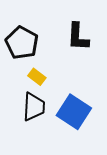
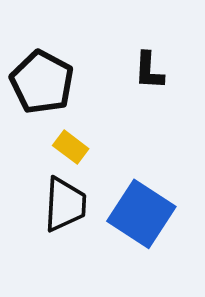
black L-shape: (78, 37) -> (149, 71), size x0.7

